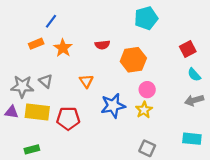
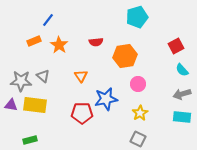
yellow star: (144, 110) -> (140, 113), moved
red pentagon: (68, 118) -> (82, 113), moved
cyan rectangle: (192, 139) -> (182, 117), moved

